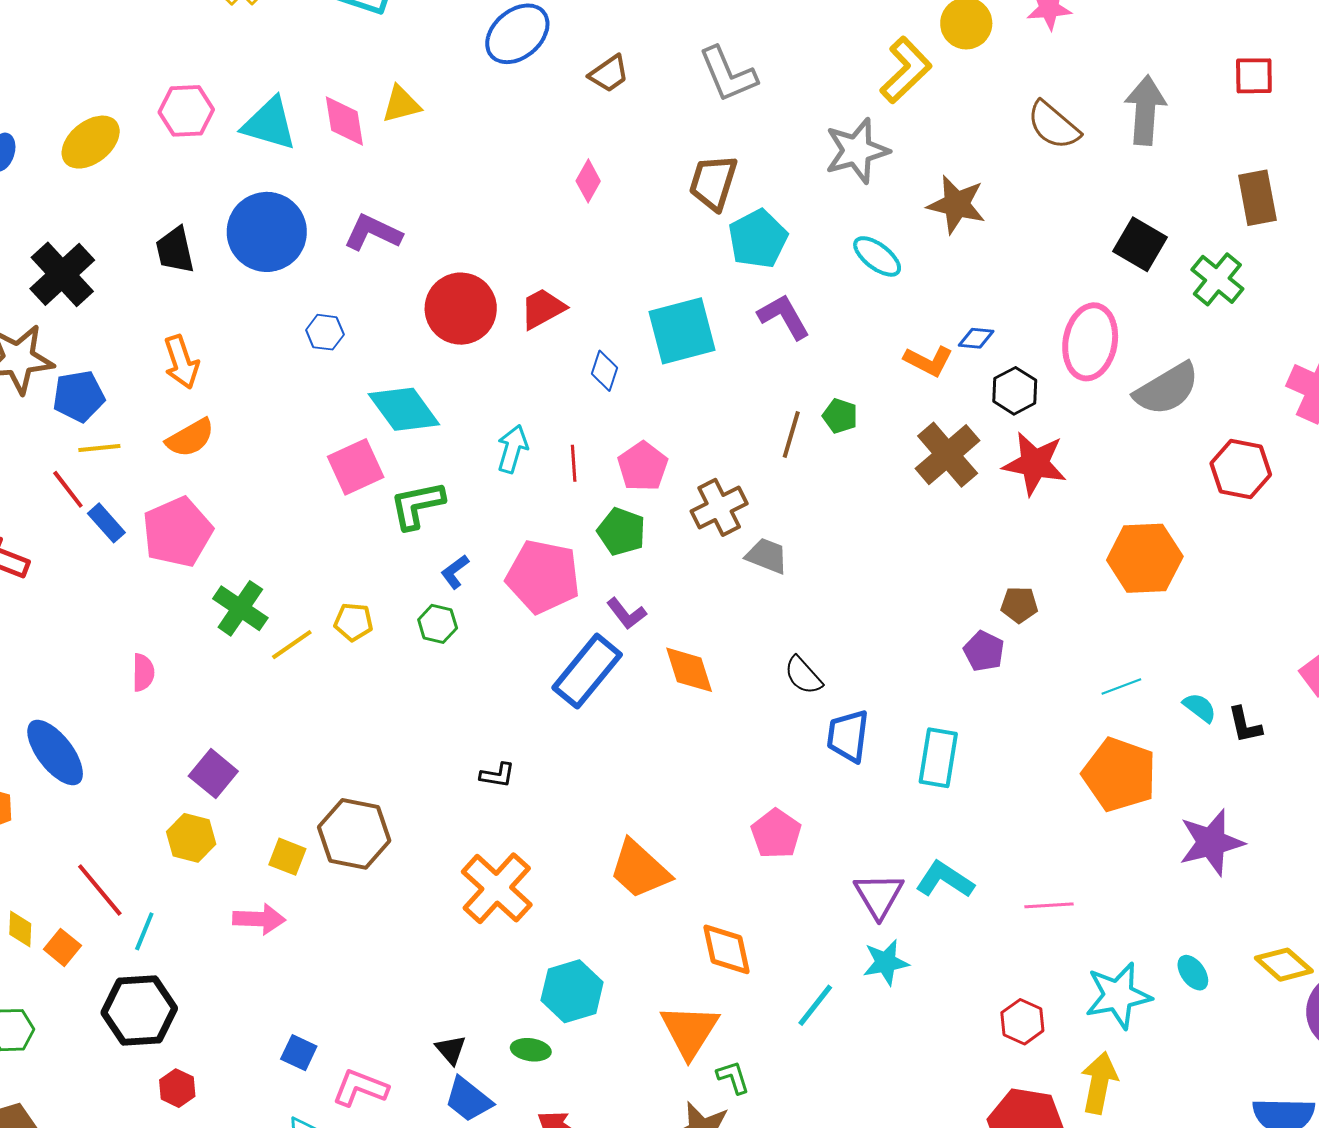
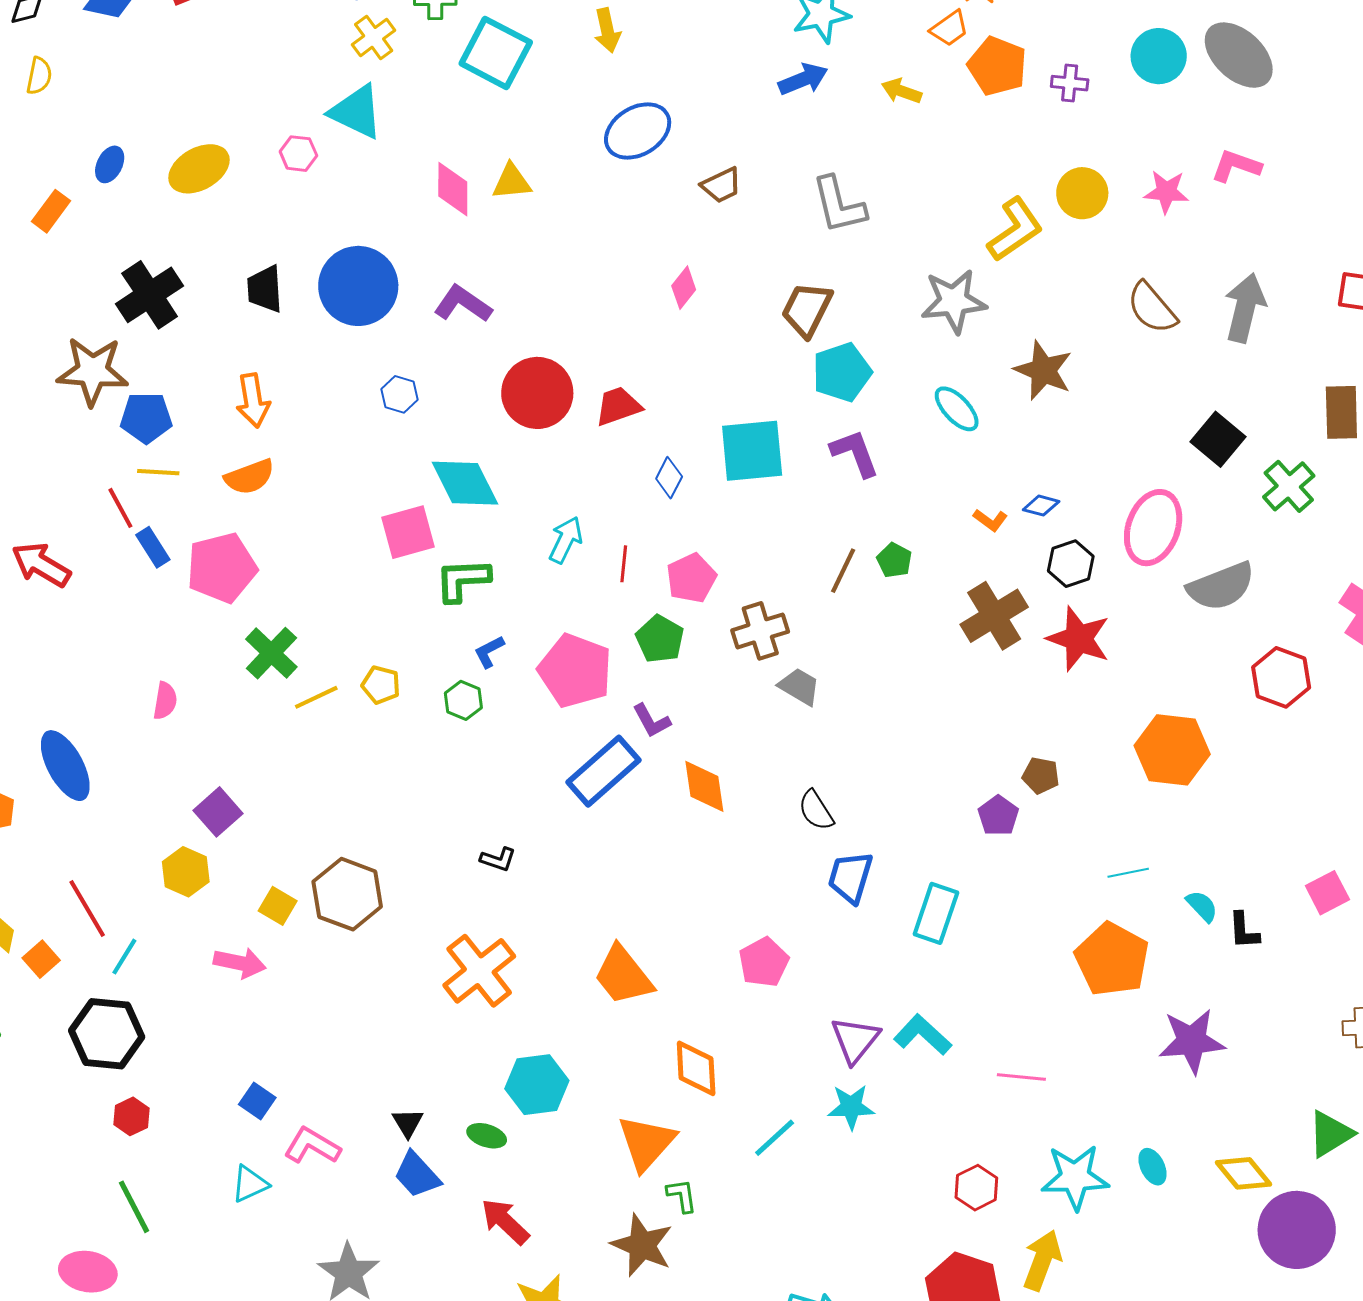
pink hexagon: (186, 111) -> (298, 154), size x0.7
cyan triangle: (269, 124) -> (356, 112), moved
orange L-shape: (928, 361) -> (990, 520), size x0.7

